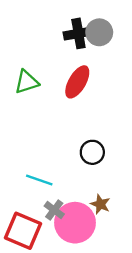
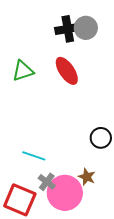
red ellipse: (77, 82) -> (67, 71), turned -64
black circle: (92, 152) -> (101, 138), moved

